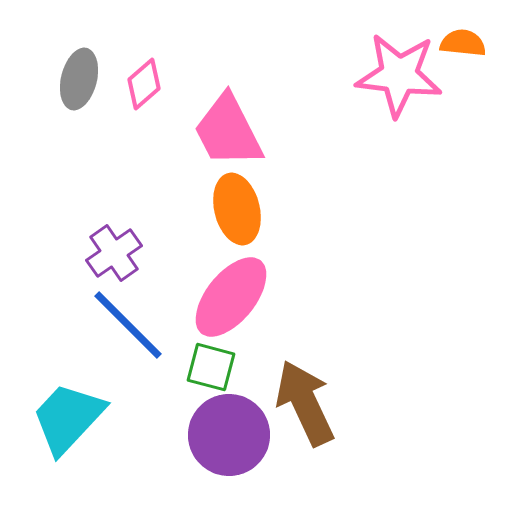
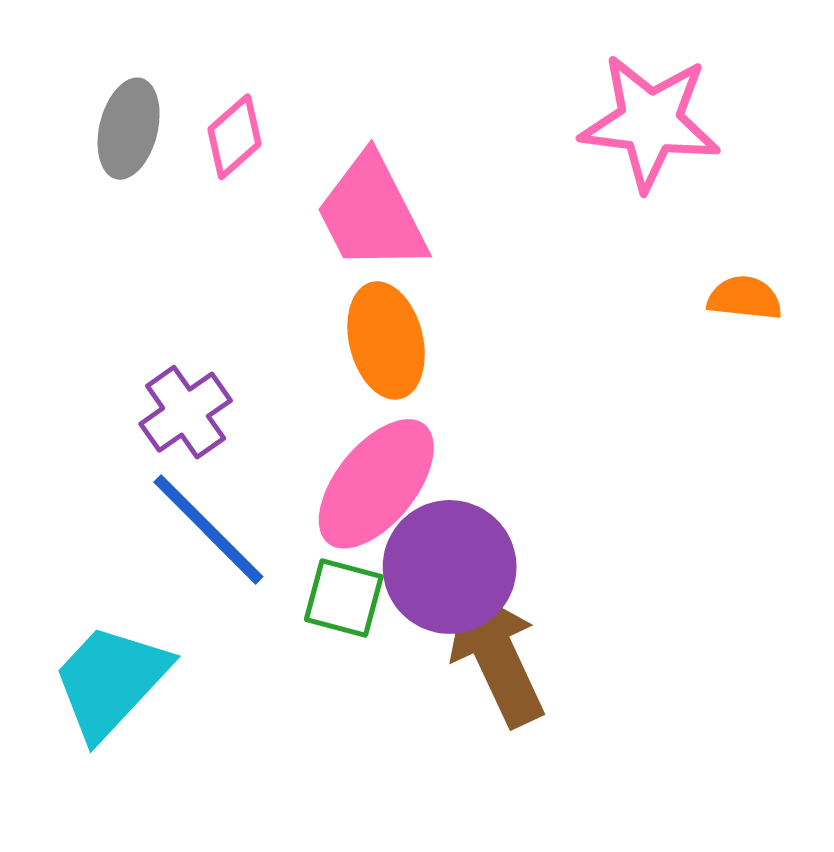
orange semicircle: (463, 43) -> (745, 298), moved
purple circle: (229, 435) -> (450, 567), moved

